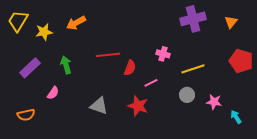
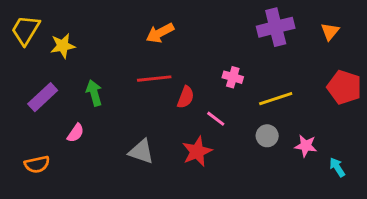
orange arrow: (76, 23) -> (160, 33), moved
pink line: (151, 83) -> (216, 119), turned 64
red star: (138, 106) -> (197, 152), turned 30

